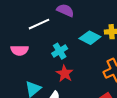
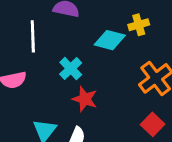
white line: (39, 24) -> (33, 36), turned -55

